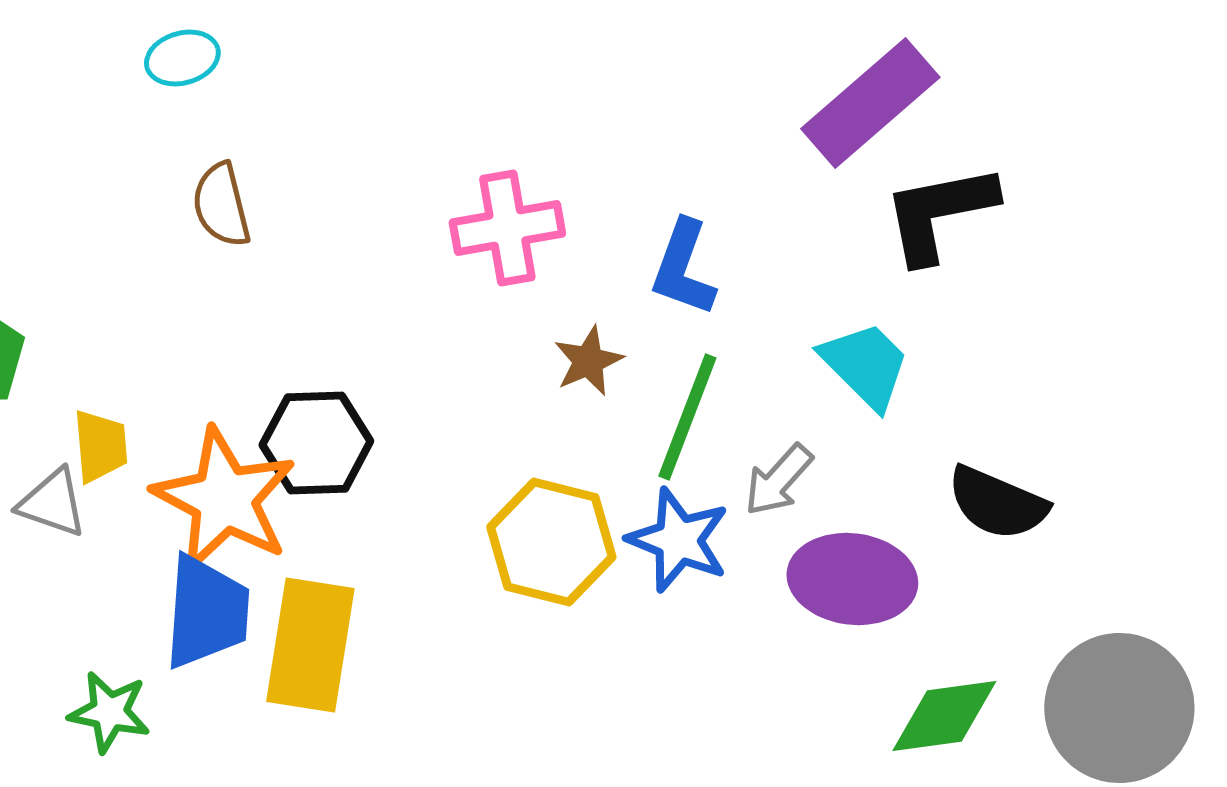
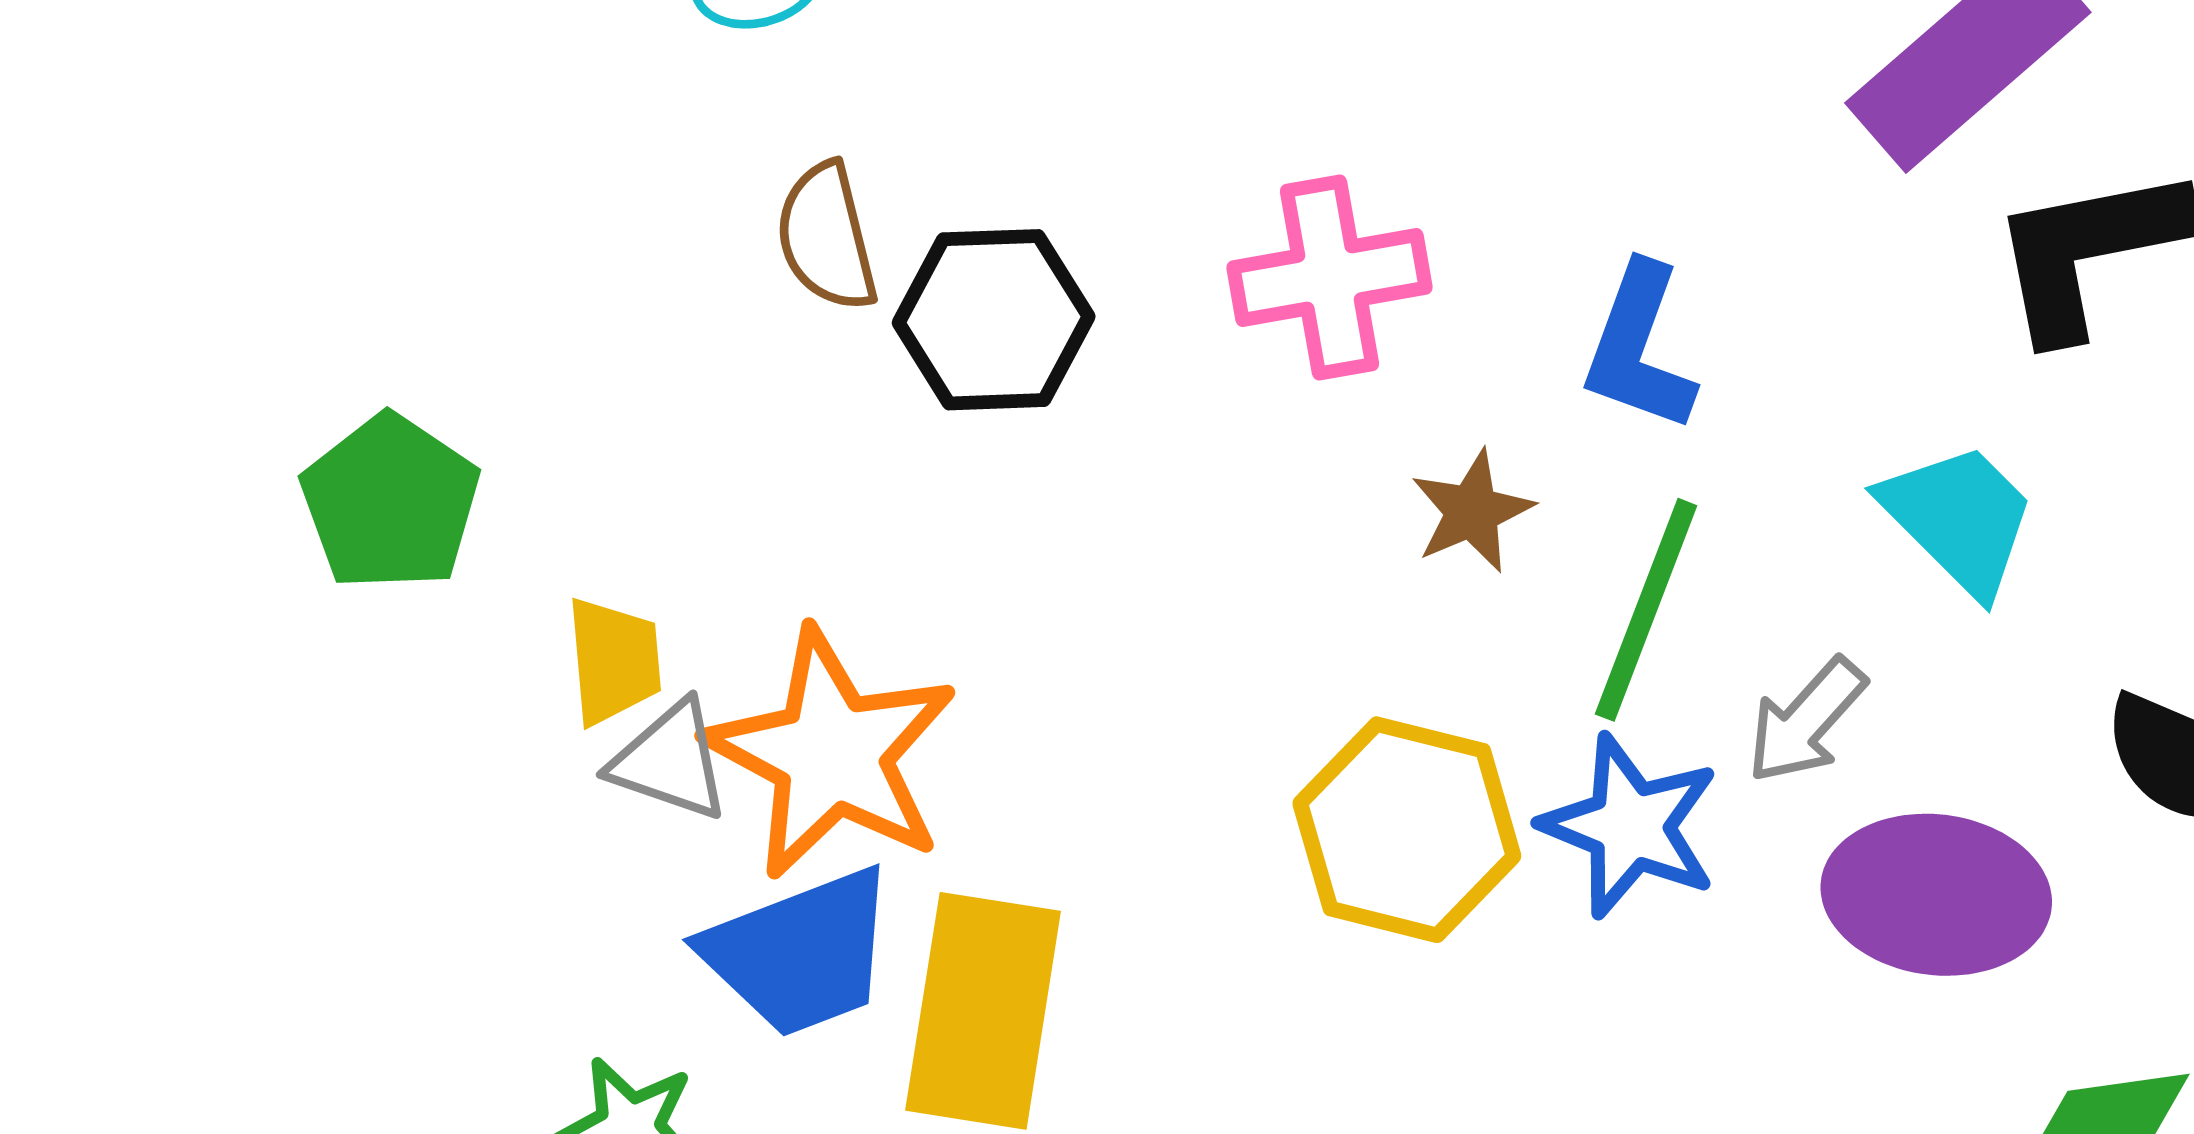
black hexagon: (316, 443) -> (994, 320), moved
gray triangle: (52, 503) -> (670, 761), moved
blue trapezoid: (206, 612) -> (800, 953), turned 65

